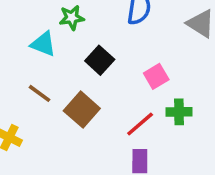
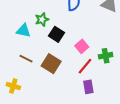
green star: (72, 18) -> (42, 19), moved
pink square: (156, 76) -> (82, 46), moved

